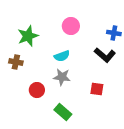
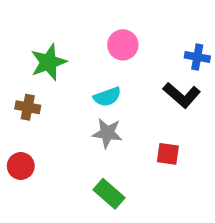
red circle: (37, 90) -> (21, 166), moved

